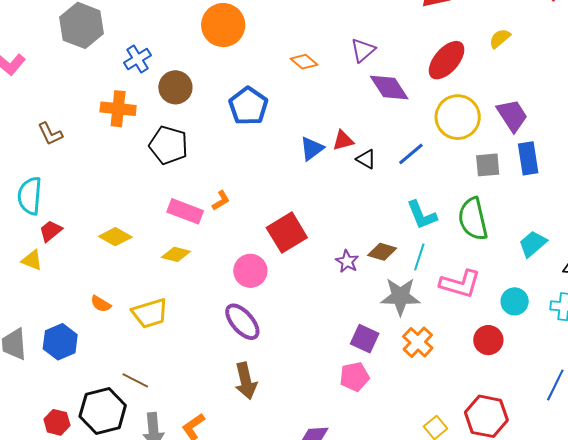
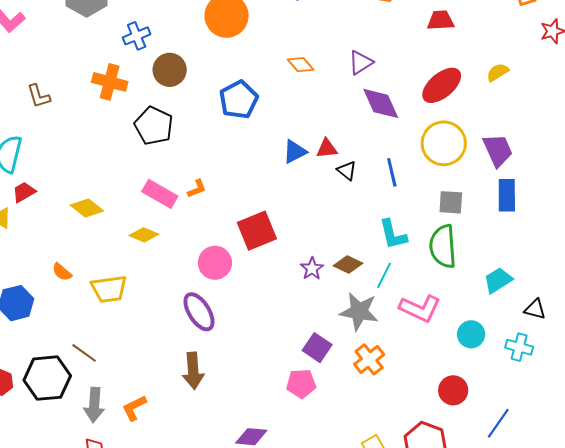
blue line: (411, 154) -> (392, 172), turned -72
gray square: (488, 165) -> (451, 202), moved
red circle: (488, 340) -> (453, 390), moved

